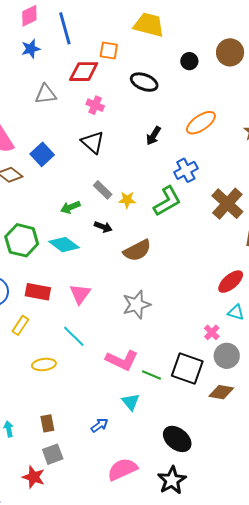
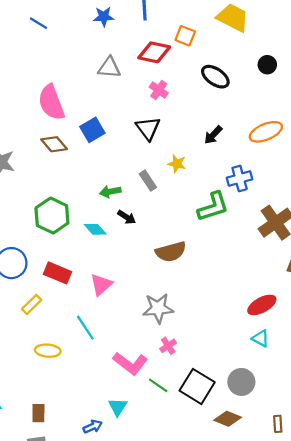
yellow star: (127, 200) -> (177, 164), moved
black arrow: (103, 227) -> (127, 217), moved
cyan diamond: (64, 245) -> (95, 229), size x0.7
pink cross: (212, 332) -> (168, 346), moved
cyan triangle: (131, 402) -> (118, 407), moved

